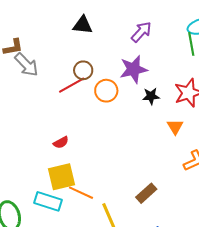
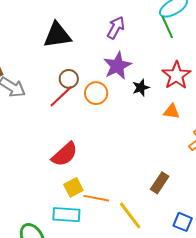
black triangle: (83, 25) -> (57, 35), size x1.4
orange triangle: (175, 127) -> (172, 111), turned -36
red semicircle: (61, 142) -> (65, 154), size x1.8
yellow square: (62, 177) -> (73, 187), size x0.7

